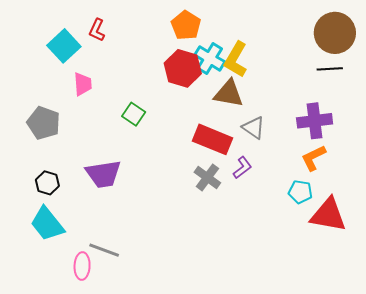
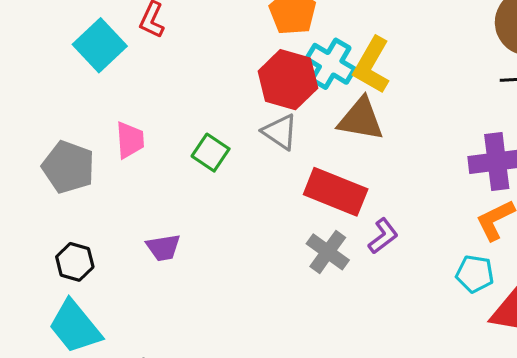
pink trapezoid: (83, 84) -> (130, 140), moved
gray triangle: (254, 128) -> (280, 132), moved
purple trapezoid: (103, 174) -> (163, 247), size x0.6

